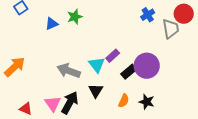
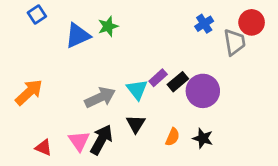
blue triangle: (52, 24) -> (78, 36), size x1.5
gray arrow: (69, 71) -> (100, 97), turned 135
black rectangle: (129, 72) -> (178, 82), moved

